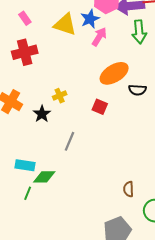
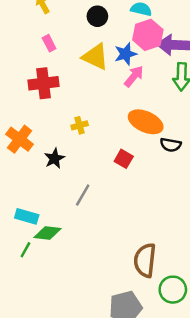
orange ellipse: (114, 73) -> (146, 122), turned 48
yellow cross: (60, 96) -> (80, 125), moved
brown semicircle: (129, 189) -> (145, 260), size x1.8

